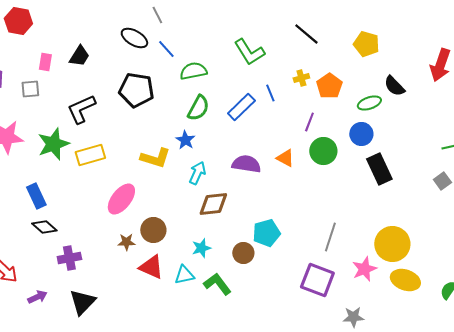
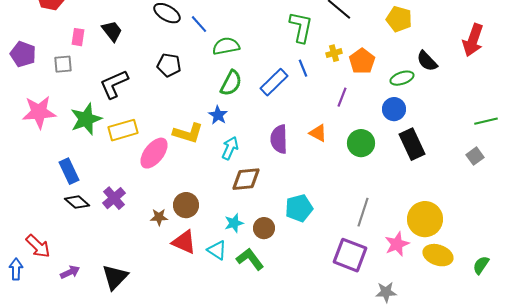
green L-shape: (249, 52) -> (301, 27), moved, turned -136
black trapezoid: (79, 56) -> (112, 31), turned -70
black pentagon: (136, 90) -> (169, 65), size x0.7
green circle: (323, 151) -> (361, 143), moved
purple semicircle: (246, 164) -> (279, 139), turned -100
pink ellipse: (121, 199) -> (154, 153), moved
brown circle: (243, 253) -> (264, 228), moved
purple cross: (69, 258) -> (114, 198), moved, turned -30
cyan triangle: (184, 275) -> (217, 250), turned 45

